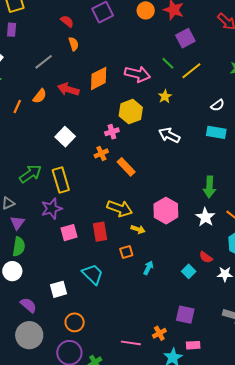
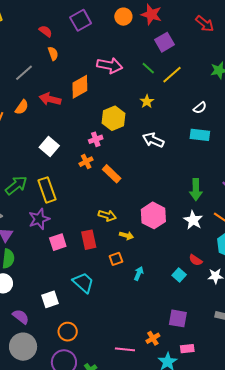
pink arrow: (137, 74) -> (110, 65), moved
yellow arrow: (120, 208) -> (107, 216), size x0.7

